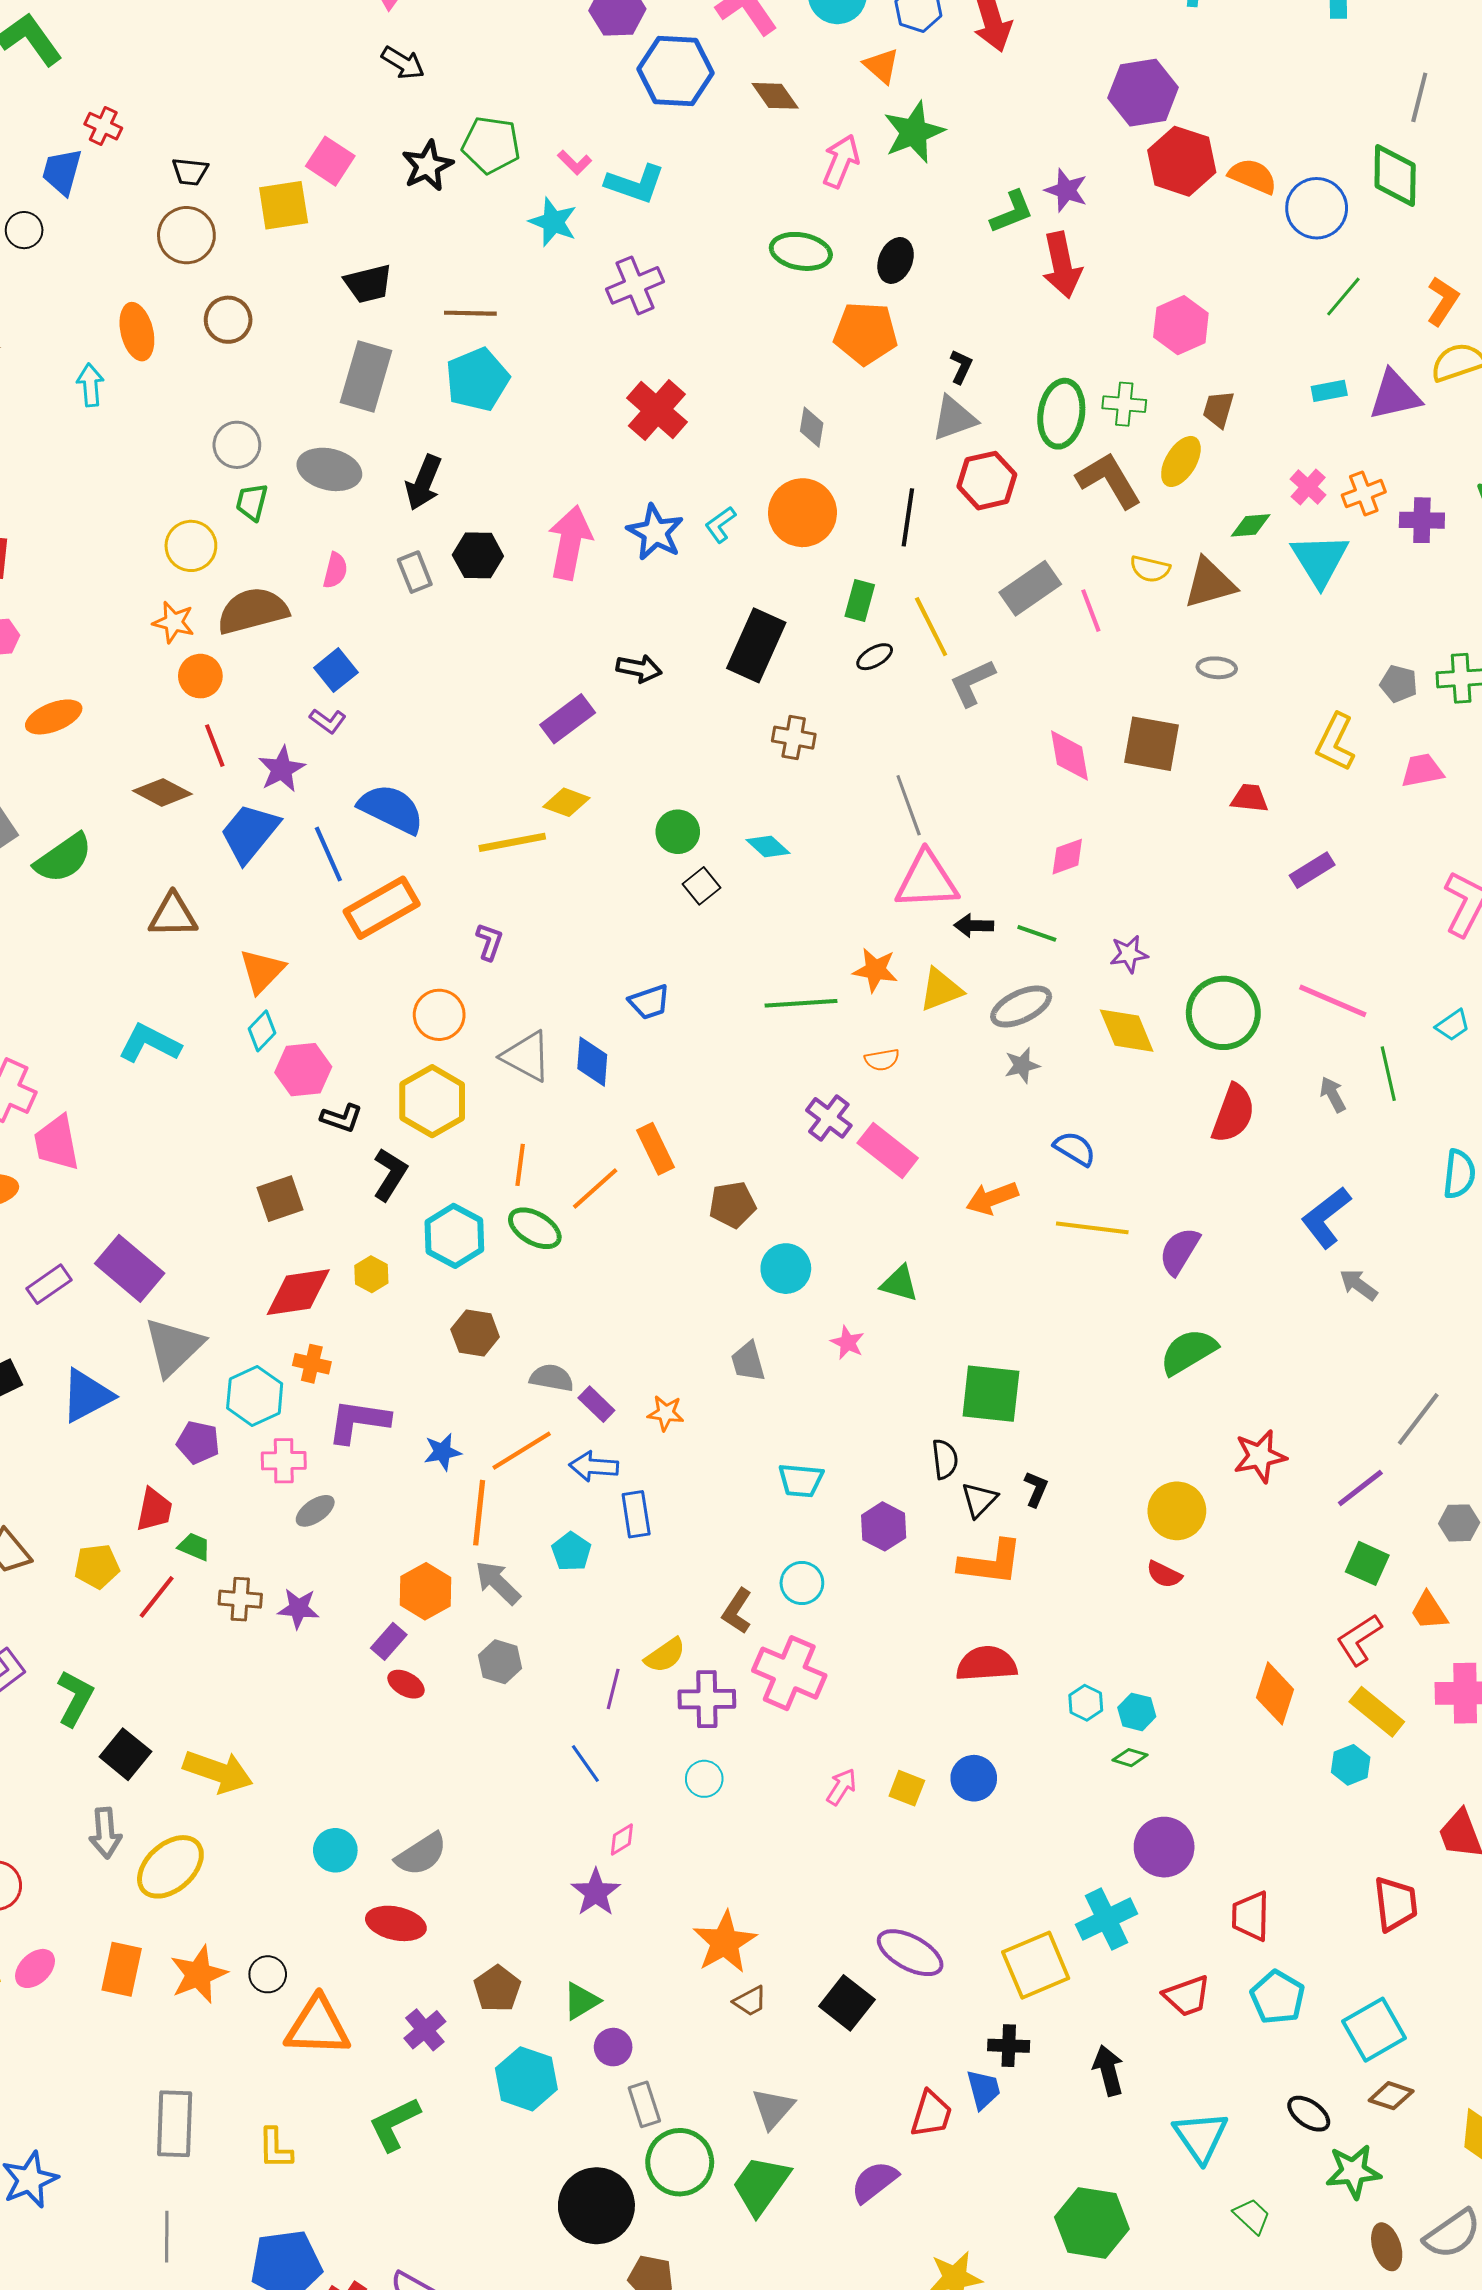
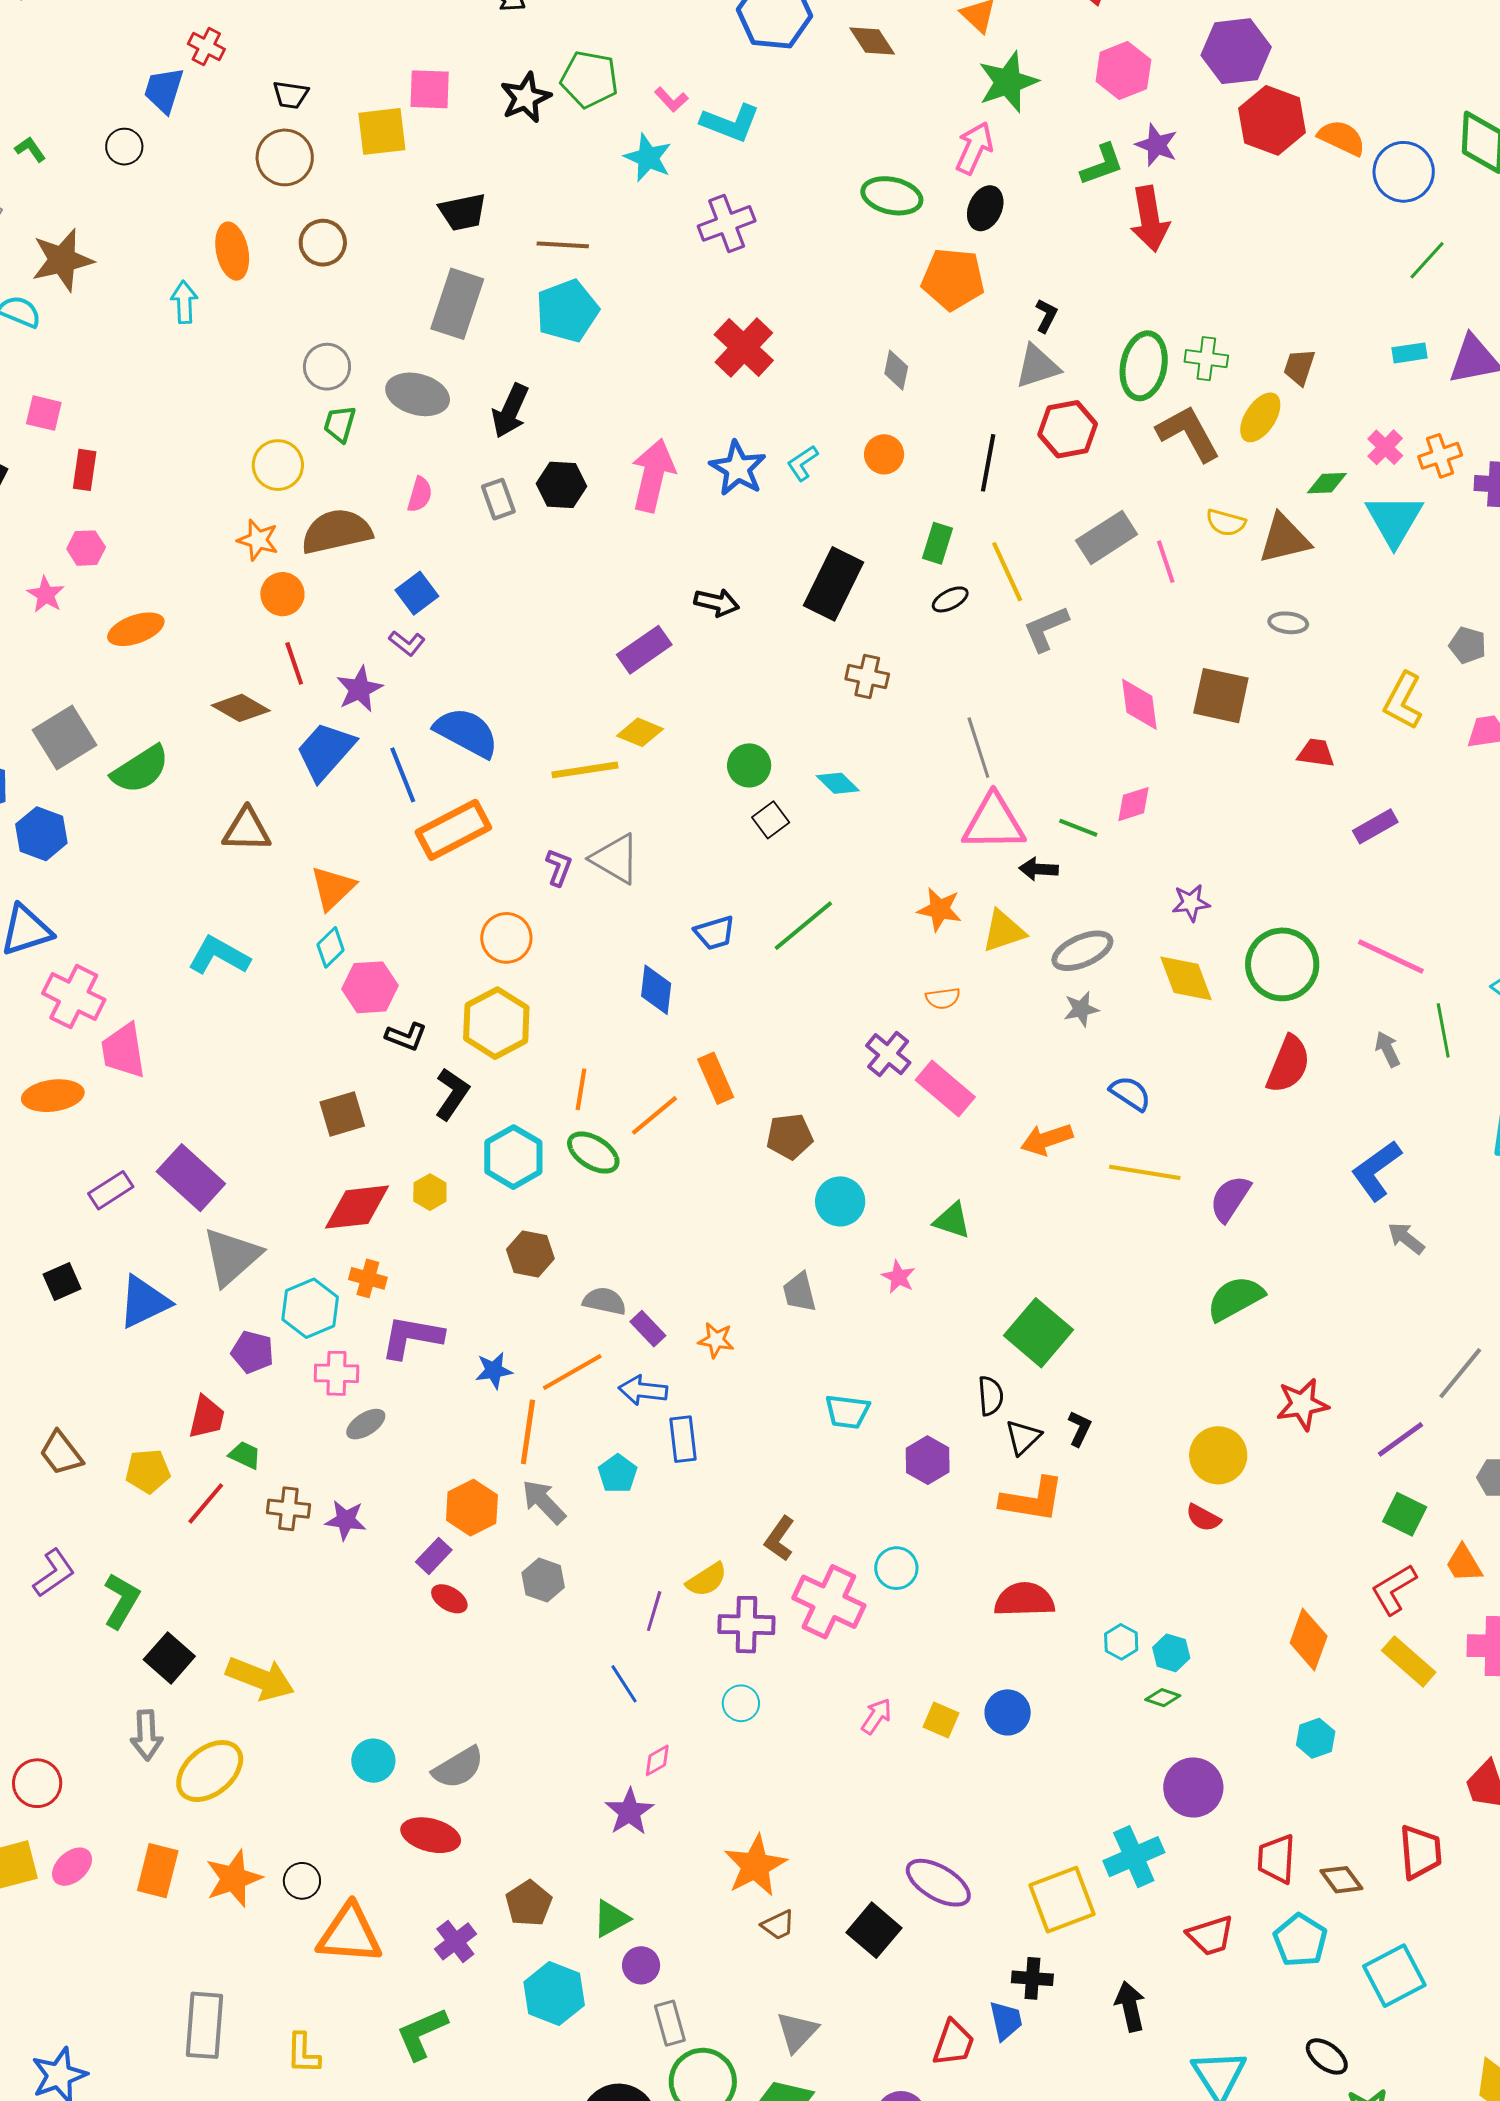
pink square: (330, 161) -> (430, 89), turned -33
pink arrow: (841, 161) -> (974, 148), moved
pink hexagon: (1181, 325) -> (1123, 70), moved
orange circle: (802, 513) -> (884, 454), size x0.6
green line: (1037, 933) -> (1078, 828), moved
green line: (801, 1003) -> (803, 926), moved, turned -38
gray triangle: (526, 1056) -> (615, 859), moved
green square: (991, 1394) -> (1039, 1333), turned 32
cyan circle: (802, 1583) -> (896, 1568), moved
cyan hexagon: (1351, 1765) -> (1316, 1738), moved
brown diamond: (1391, 2096) -> (1341, 1880), moved, turned 33

